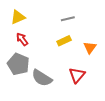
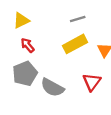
yellow rectangle: (64, 41) -> (75, 44), size x1.5
gray pentagon: (18, 64) -> (25, 74), turned 30

